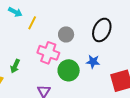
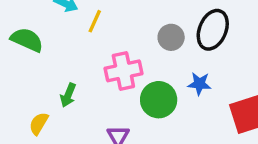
gray circle: (66, 34) -> (171, 37), moved
pink cross: (48, 53) -> (123, 71), turned -30

